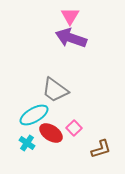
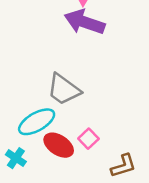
cyan cross: (27, 143) -> (16, 158), moved

